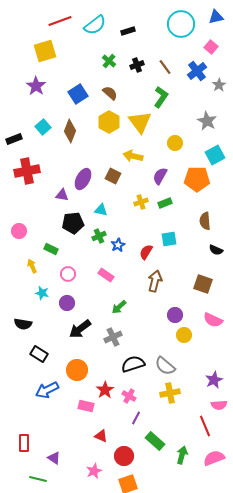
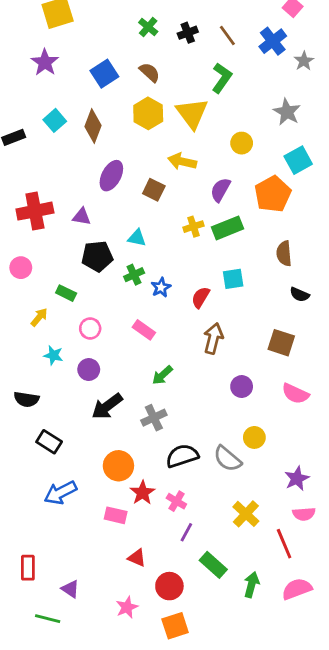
red cross: (27, 171) -> (35, 211), moved
purple ellipse: (83, 179) -> (111, 176), moved
orange pentagon: (197, 179) -> (273, 194), turned -30
green rectangle: (165, 203) -> (227, 228), size x1.5
yellow arrow: (32, 266) -> (39, 317), turned 64
yellow circle: (184, 335) -> (254, 437), moved
orange circle: (77, 370) -> (118, 466), moved
yellow cross: (170, 393) -> (246, 514), moved, turned -36

